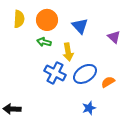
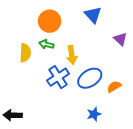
yellow semicircle: (19, 19) -> (25, 53), moved
blue triangle: (80, 26) -> (93, 15), moved
blue cross: (55, 73) -> (58, 77), turned 30

